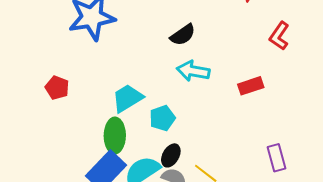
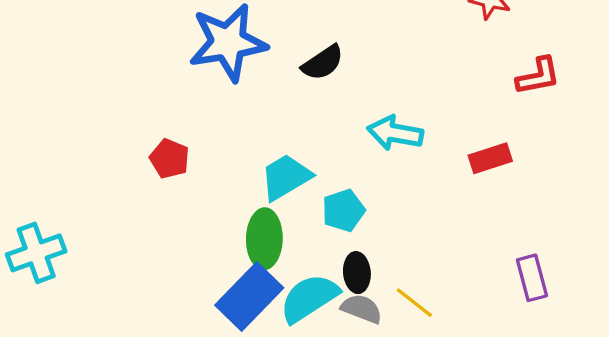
black semicircle: (183, 35) -> (323, 63), moved
red L-shape: (279, 36) -> (538, 76), turned -136
black ellipse: (171, 155) -> (357, 273), turned -35

